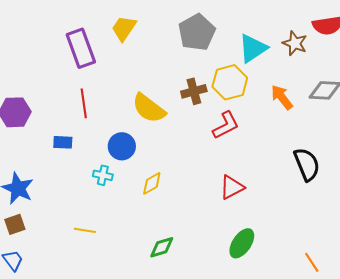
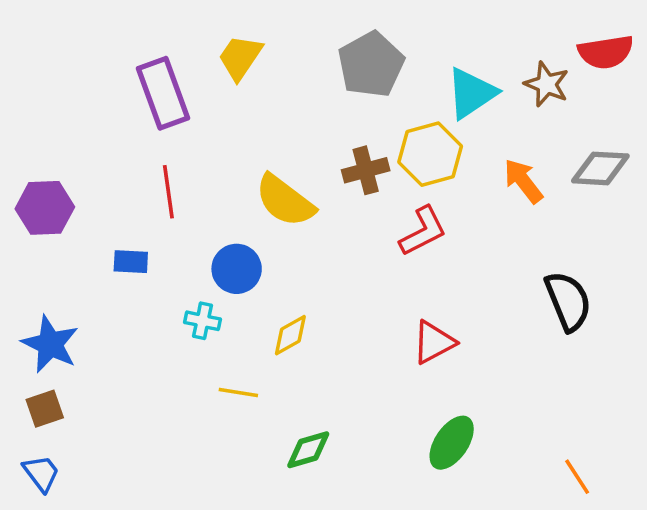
yellow line: (85, 230) -> (238, 392), moved

